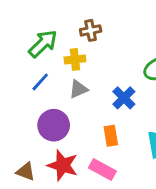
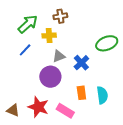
gray triangle: (78, 89) -> (59, 56), moved
purple circle: (54, 125) -> (50, 77), moved
orange rectangle: (111, 136) -> (81, 93), moved

